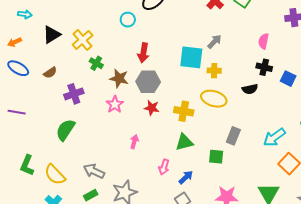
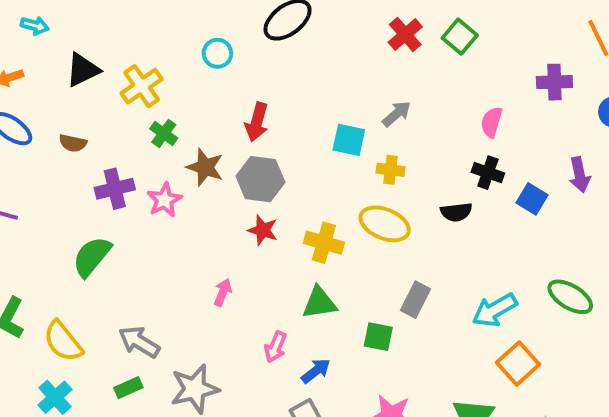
cyan circle: (128, 20) -> (217, 53), moved
cyan square: (191, 57) -> (349, 140), size x0.7
brown semicircle: (50, 73) -> (73, 143), turned 40
pink star: (115, 104) -> (164, 200), moved

